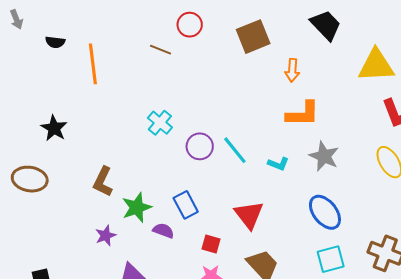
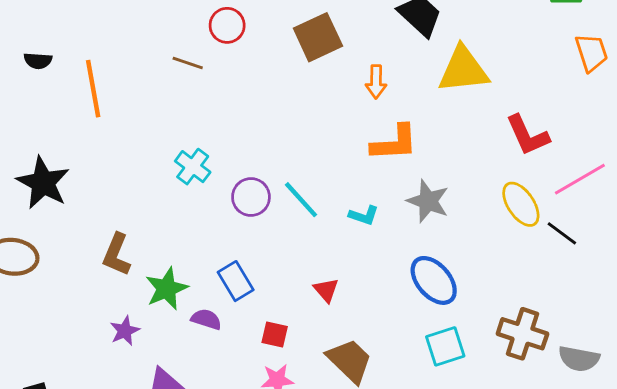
yellow triangle: (376, 65) -> (463, 70), moved
black star: (54, 128) -> (43, 183), size x1.4
red triangle: (249, 215) -> (326, 290), size x0.6

